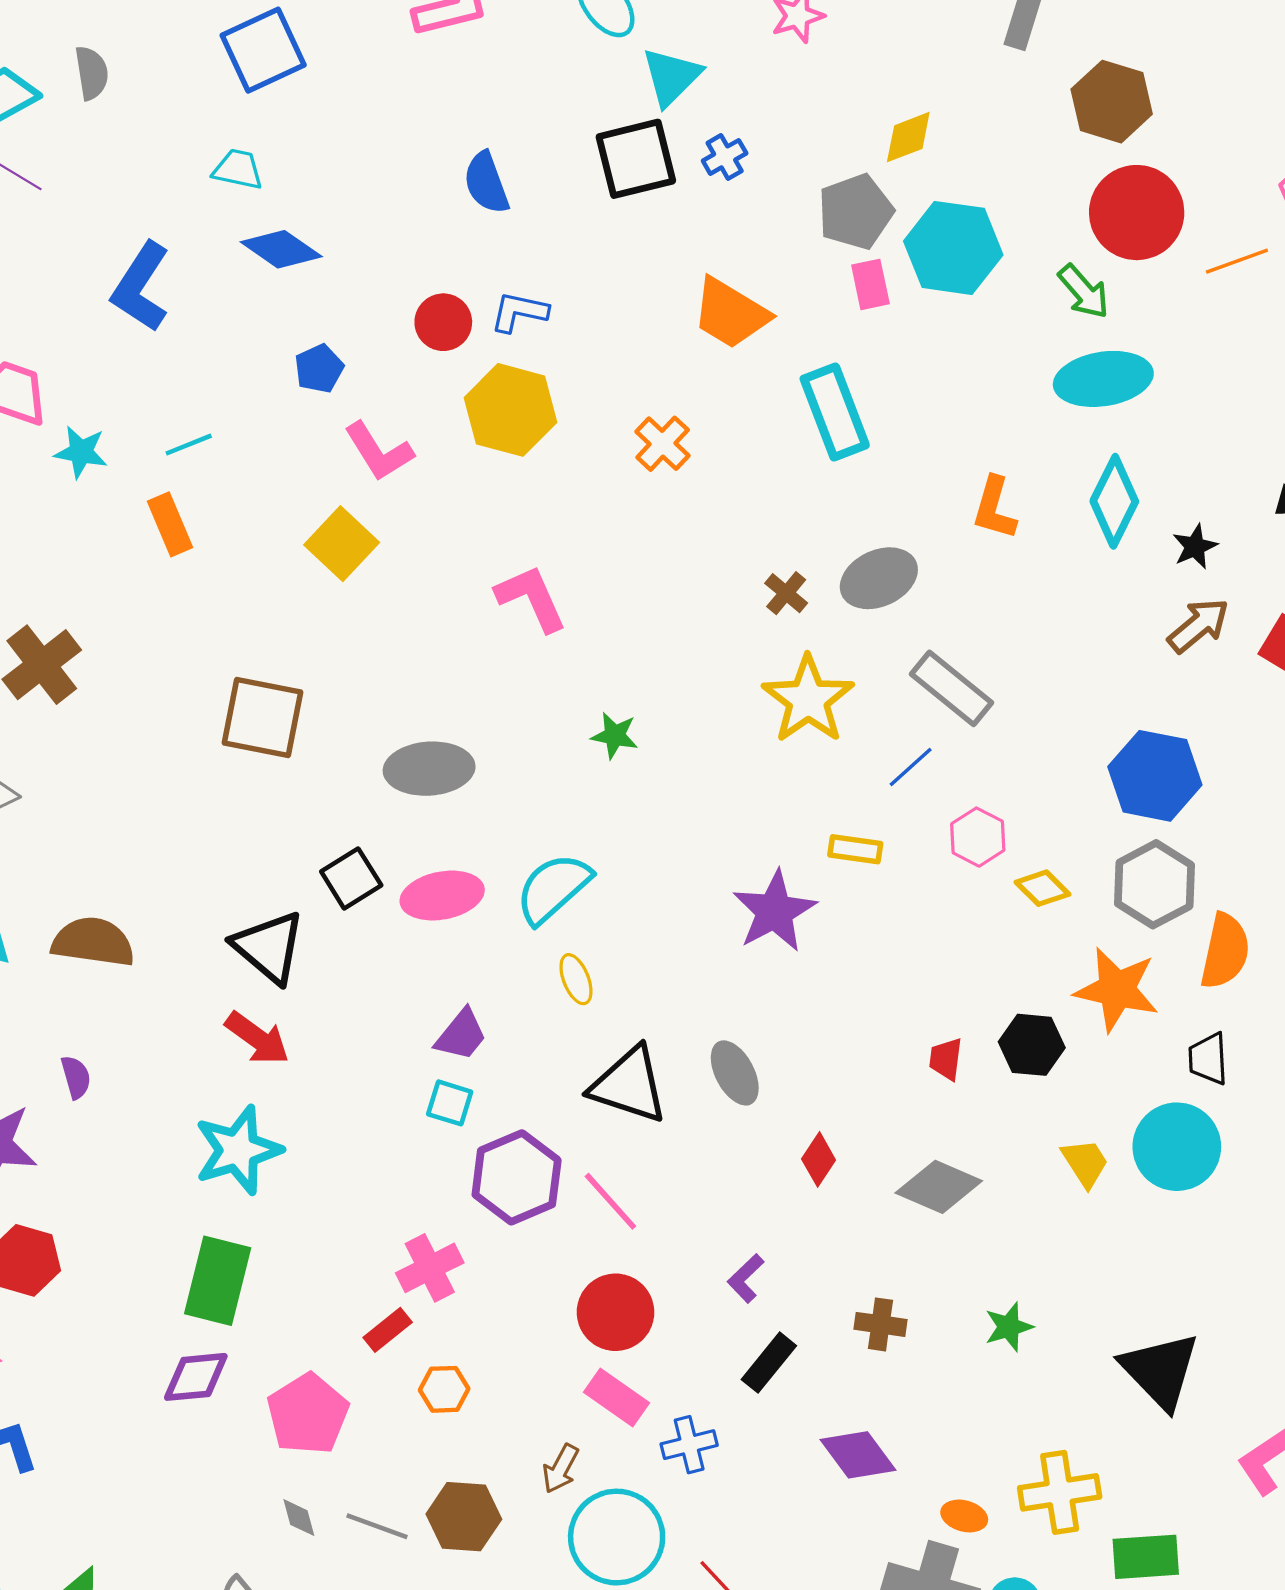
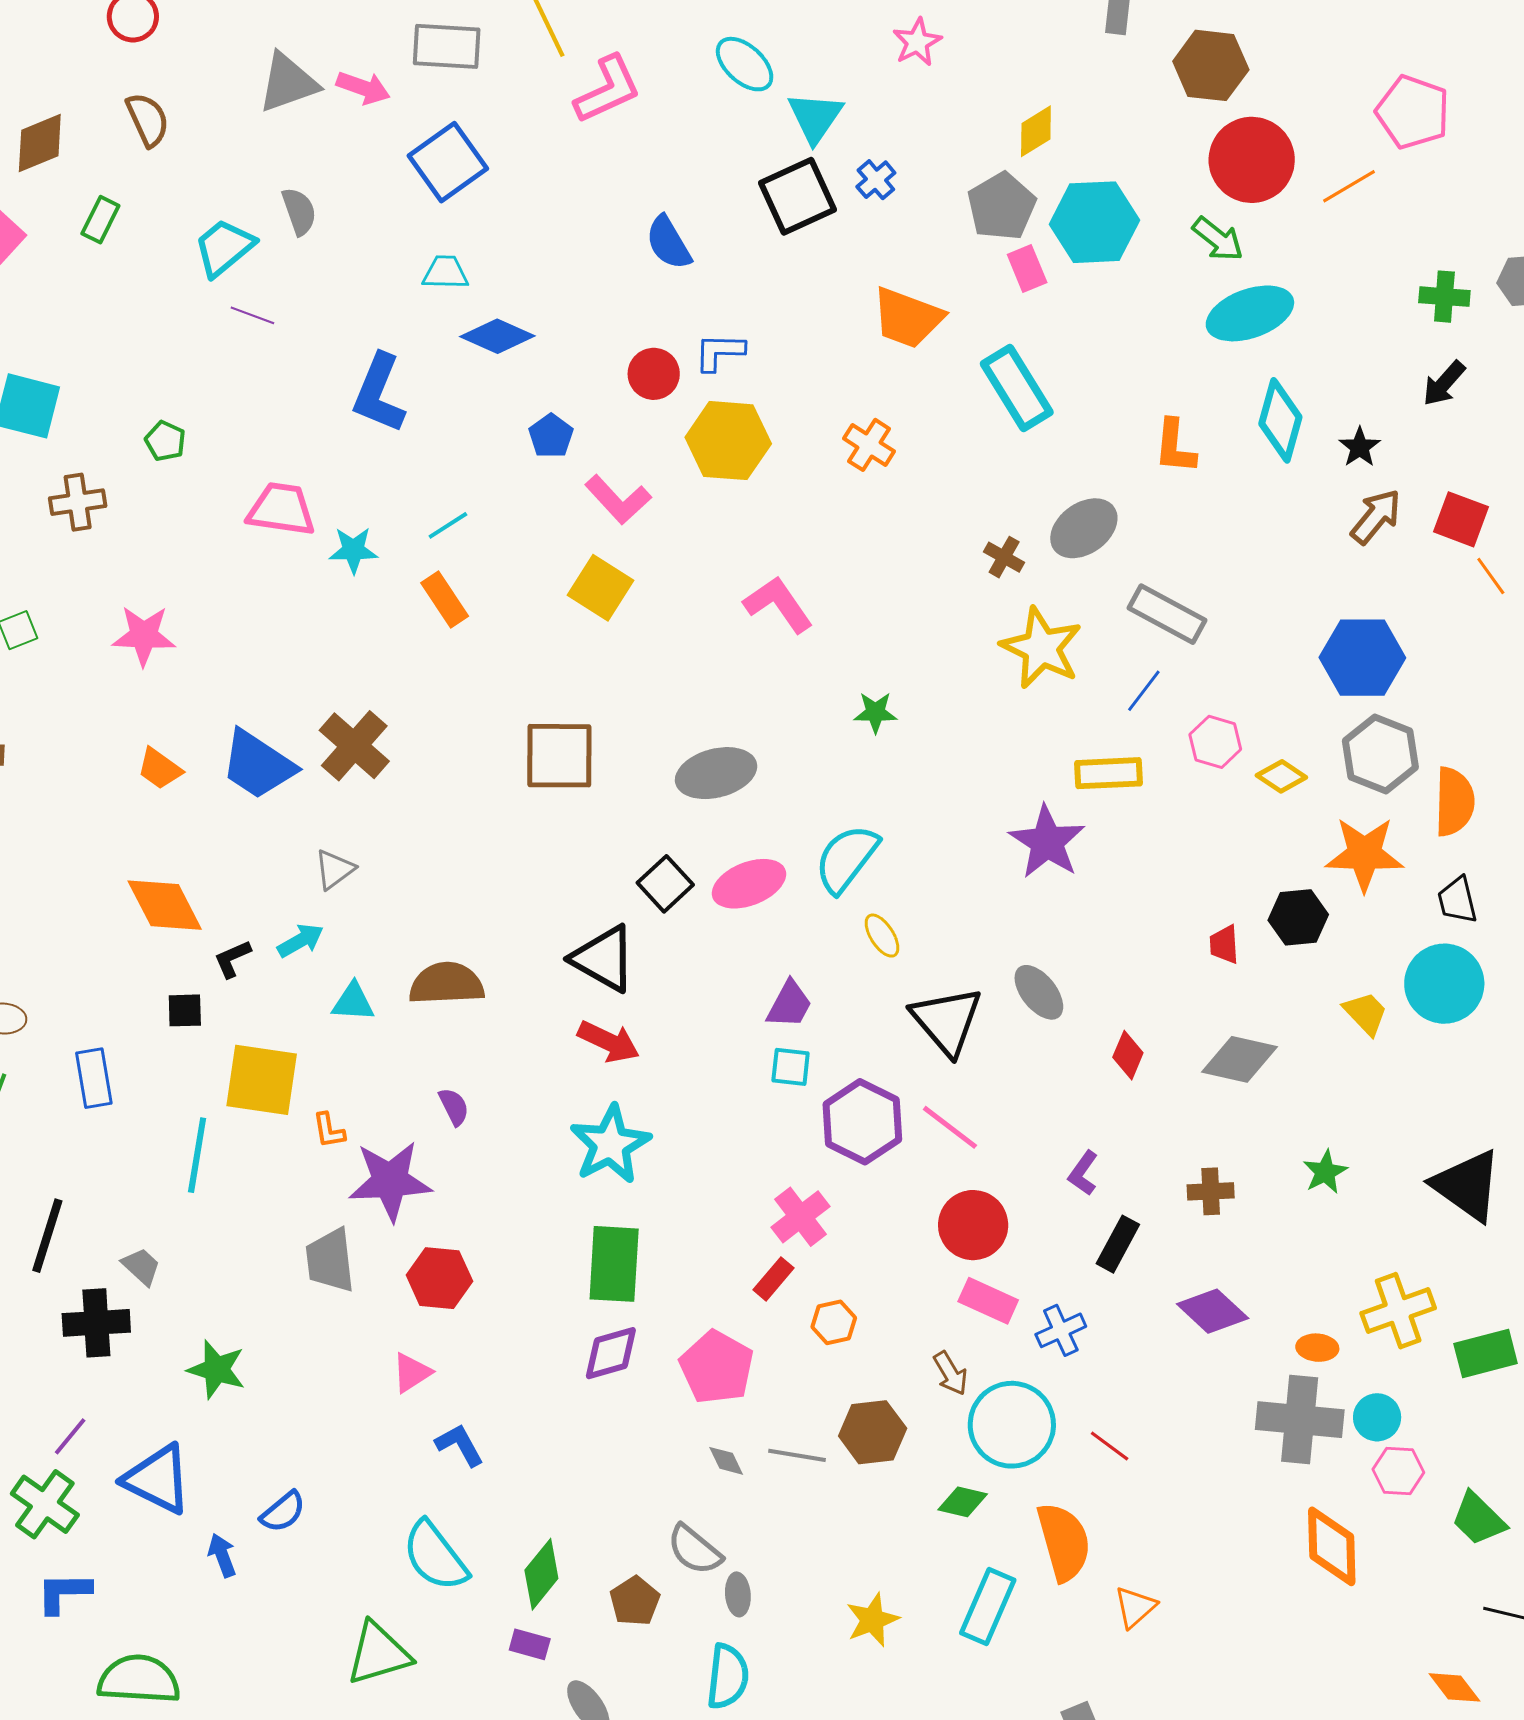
yellow rectangle: (855, 849) -> (1109, 773), size x1.4
black triangle: (629, 1085) -> (947, 1021), turned 42
brown arrow: (561, 1469) -> (951, 1373), turned -48

